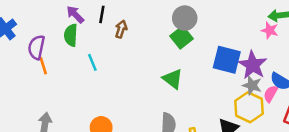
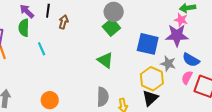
purple star: (253, 65) -> (177, 35), moved, turned -30
pink semicircle: (271, 94) -> (187, 77), moved
yellow hexagon: (249, 107) -> (152, 79), moved

